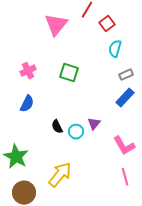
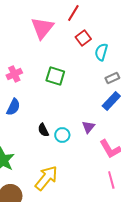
red square: (107, 24) -> (83, 38), moved
purple triangle: (94, 124) -> (88, 127), moved

